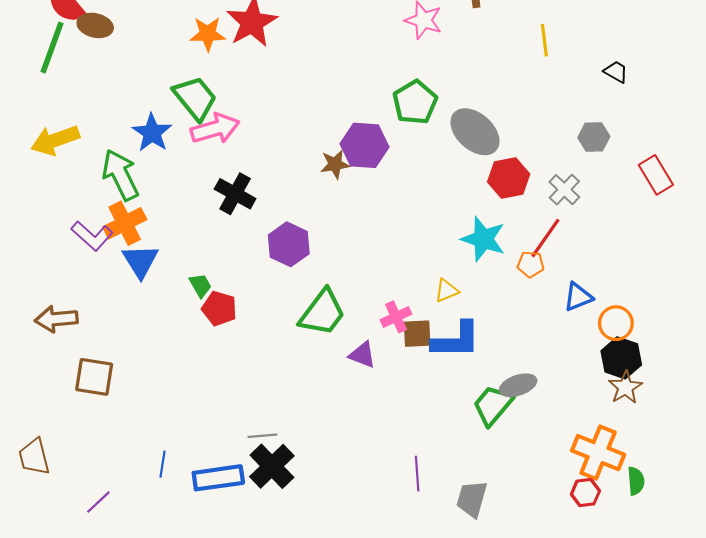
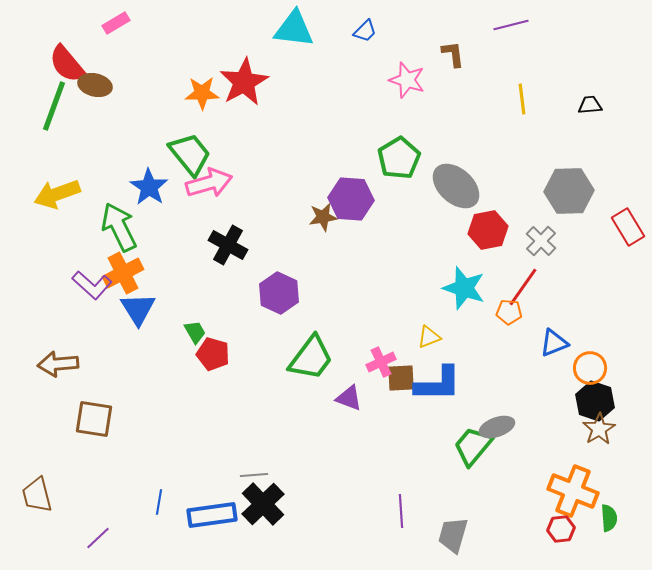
black trapezoid: (616, 72) -> (590, 105), moved, turned -35
gray hexagon: (594, 137) -> (569, 191), size x1.6

